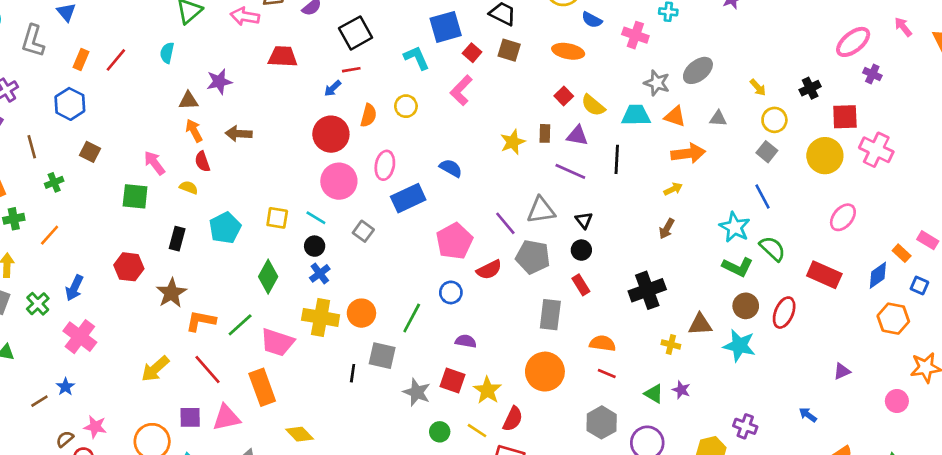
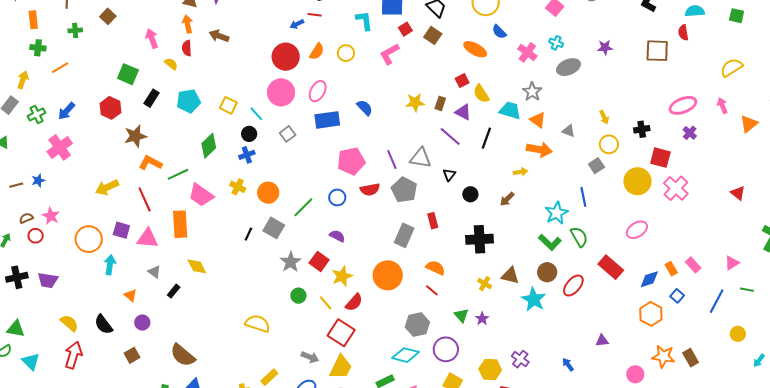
gray ellipse: (698, 70) -> (569, 67), moved
green square: (135, 196) -> (128, 74), moved
black circle: (581, 250) -> (470, 194), moved
yellow cross: (321, 317) -> (238, 187), size x0.6

